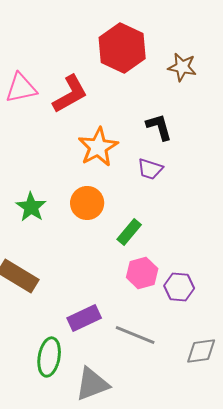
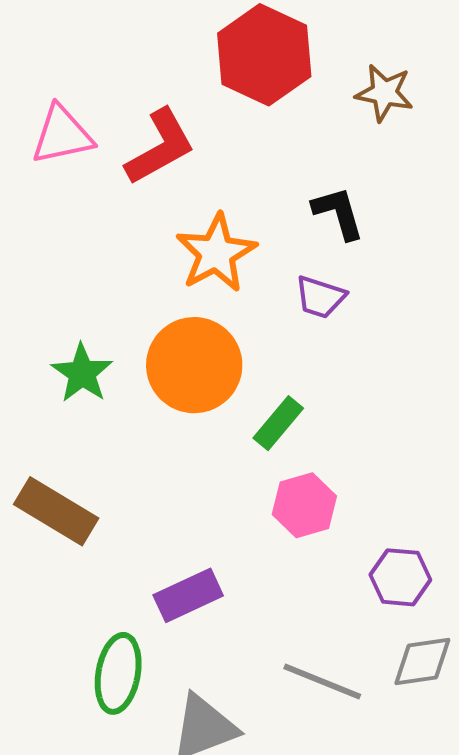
orange circle: (87, 203) -> (194, 365), size x1.4
purple hexagon: (179, 287) -> (400, 577), moved
gray line: (135, 335) -> (322, 681), moved

